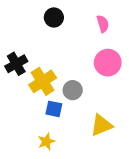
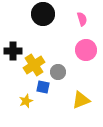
black circle: (54, 17) -> (43, 14), size x1.5
black cross: (16, 64) -> (13, 51), turned 30
yellow star: (46, 142) -> (26, 101), moved

